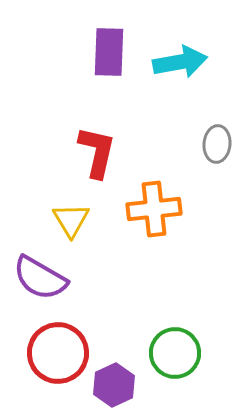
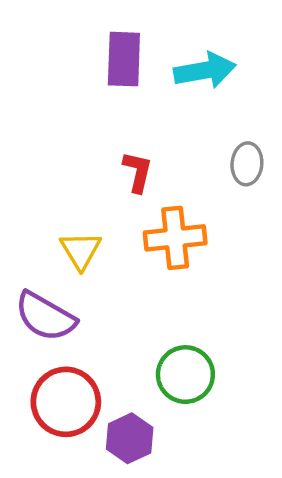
red L-shape: (97, 152) -> (138, 172), moved, size x0.7
green circle: (175, 353) -> (185, 375), moved

